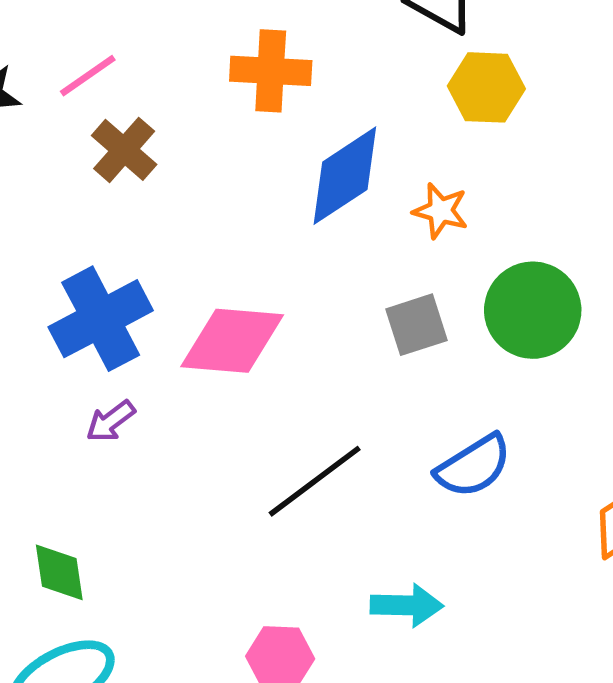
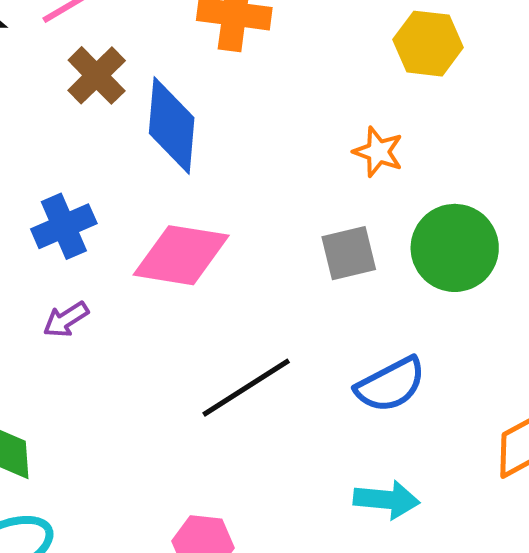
blue diamond: (345, 176) -> (172, 125), moved, turned -56
blue cross: (101, 319) -> (64, 226), size x0.7
cyan arrow: (407, 605) -> (387, 500), moved

